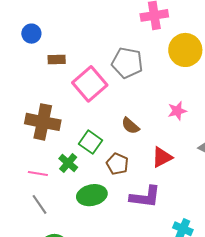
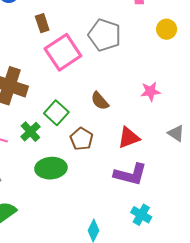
yellow circle: (185, 50) -> (167, 29), size x0.6
brown rectangle: (57, 60) -> (42, 23), moved, turned 66
purple L-shape: (145, 197) -> (130, 174), moved

